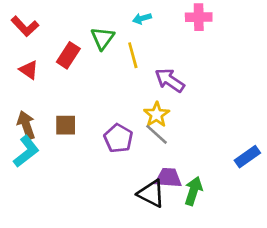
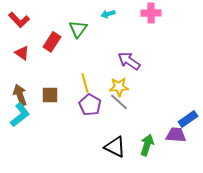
yellow line: (133, 55) -> (85, 83), moved
yellow star: (157, 115) -> (119, 87), turned 30
purple trapezoid: (168, 178) -> (176, 135), moved

